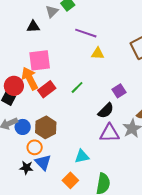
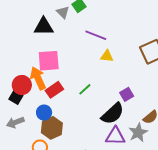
gray triangle: (52, 11) -> (63, 12), turned -32
black triangle: (33, 27) -> (44, 27), size x1.5
black semicircle: (106, 111) -> (113, 114), size x1.4
blue circle: (23, 127) -> (44, 113), moved

